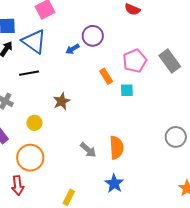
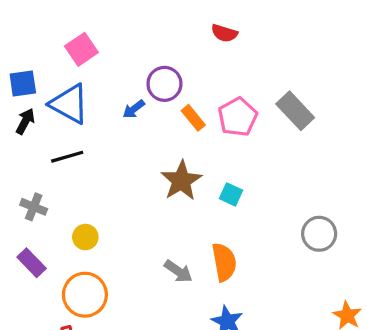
orange rectangle: (106, 76) -> (193, 118), moved
cyan square: (127, 90) -> (231, 194), moved, turned 32
brown star: (62, 101) -> (181, 181), moved, size x1.4

